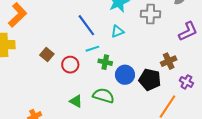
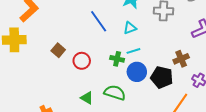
cyan line: (92, 49) -> (133, 51), moved

